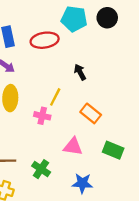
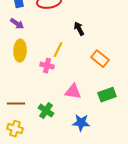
orange rectangle: (91, 113) -> (100, 59), moved
green rectangle: (113, 150) -> (107, 95), turned -42

